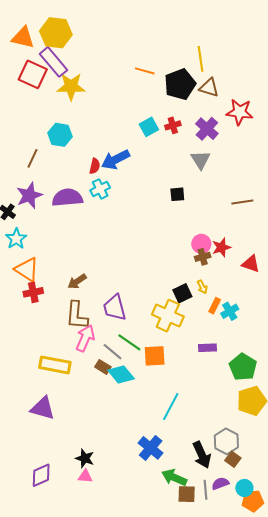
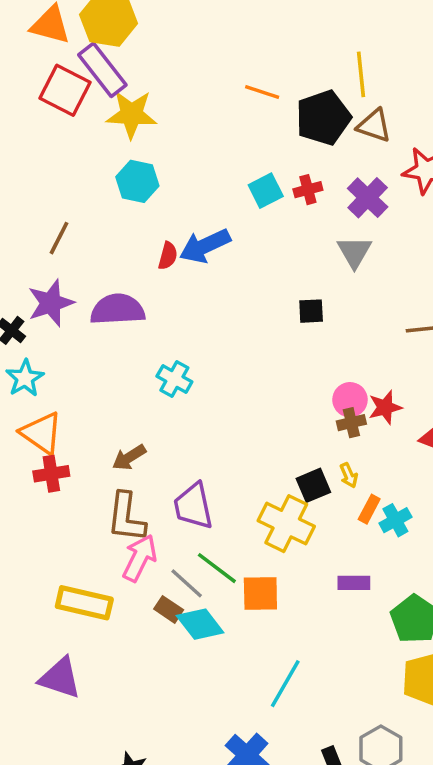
cyan hexagon: (60, 135) -> (137, 181), moved
cyan cross: (100, 189) -> (174, 379), moved, turned -36

